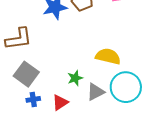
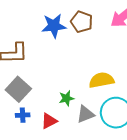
yellow semicircle: (108, 56) -> (101, 80), turned -30

